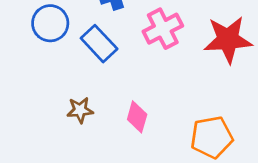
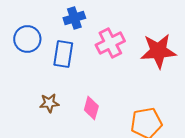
blue rectangle: (99, 44) -> (63, 54), turned 52

